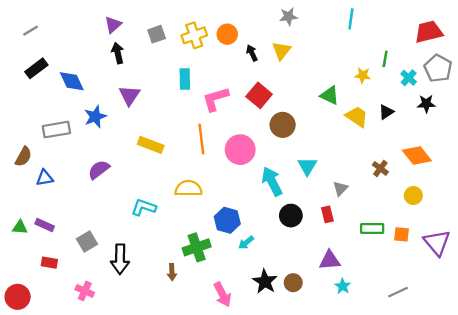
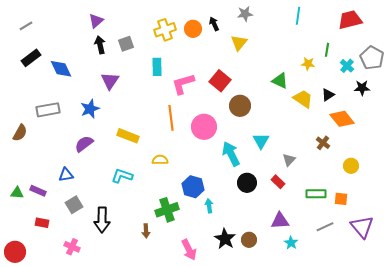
red trapezoid: (429, 32) -> (350, 20), moved
gray square: (157, 34) -> (126, 44), moved
black arrow: (252, 53) -> (214, 24), moved
blue star: (95, 117) -> (90, 109), moved
yellow rectangle: (151, 145) -> (128, 136), moved
orange diamond: (417, 155) -> (342, 119), moved
blue triangle: (45, 178) -> (66, 175), moved
yellow semicircle: (188, 188) -> (160, 160), size x0.7
red rectangle: (327, 214) -> (278, 182), turned -32
cyan arrow: (246, 243) -> (209, 206), turned 120
purple triangle: (437, 243) -> (362, 227), moved
gray line: (398, 292) -> (325, 227), moved

